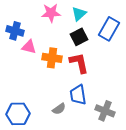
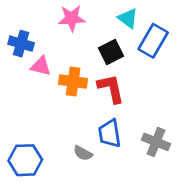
cyan triangle: (79, 14) -> (128, 18), moved, turned -42
gray semicircle: (59, 109) -> (83, 153), turned 64
gray cross: (105, 111) -> (156, 142), moved

